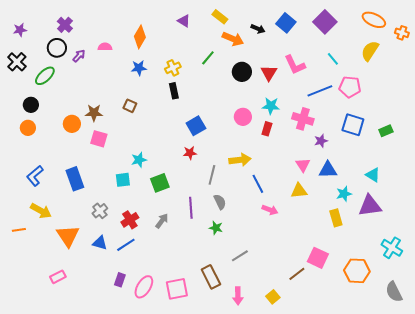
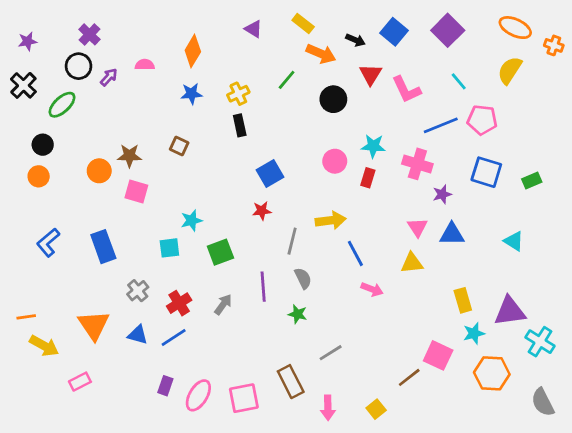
red triangle: (269, 73) -> (371, 74), moved
cyan star: (344, 194) -> (474, 333), moved
purple triangle: (370, 206) -> (510, 311), moved
yellow arrow: (41, 211) -> (44, 346), moved

